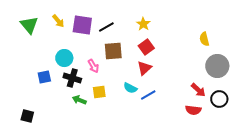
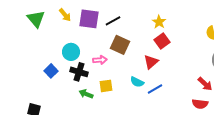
yellow star: (143, 24) -> (159, 22), moved
red square: (146, 47) -> (162, 41), moved
brown square: (113, 51) -> (120, 45), turned 30
pink arrow: (93, 66) -> (100, 60), turned -64
blue square: (44, 77) -> (51, 71), turned -32

